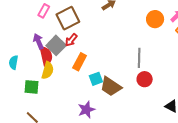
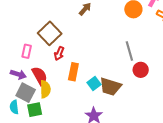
pink rectangle: (44, 11) -> (27, 51), moved
purple arrow: (38, 41) -> (18, 74), moved, turned 147
gray square: (56, 45) -> (26, 93), moved
cyan semicircle: (13, 62) -> (14, 107), moved

